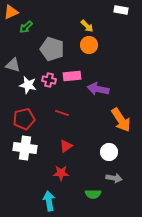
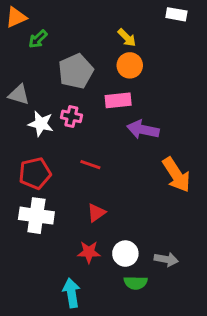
gray pentagon: (52, 49) -> (76, 71), turned 30
pink rectangle: (72, 76) -> (118, 100), moved
white circle: (109, 152) -> (125, 254), moved

